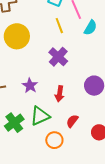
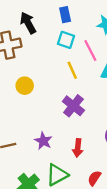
yellow circle: (17, 36) -> (25, 86), size x0.6

